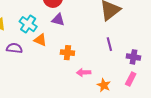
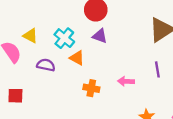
orange cross: (67, 53) -> (91, 88), moved
pink arrow: (84, 72) -> (126, 81), moved

